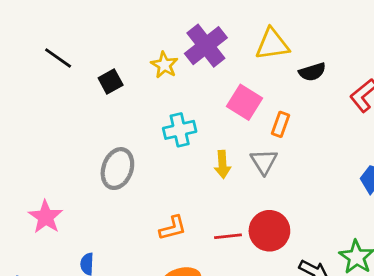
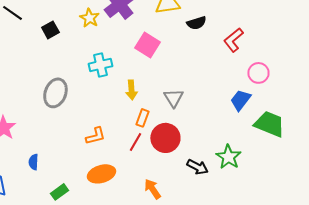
orange rectangle: (280, 124) -> (142, 118), moved
gray triangle: (264, 162) -> (173, 98), moved
red line: (228, 236) -> (135, 142), turned -54

